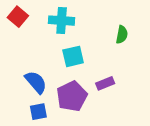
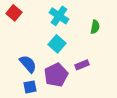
cyan cross: (62, 21) -> (59, 16), moved, turned 30
cyan square: (73, 56) -> (57, 44), turned -36

